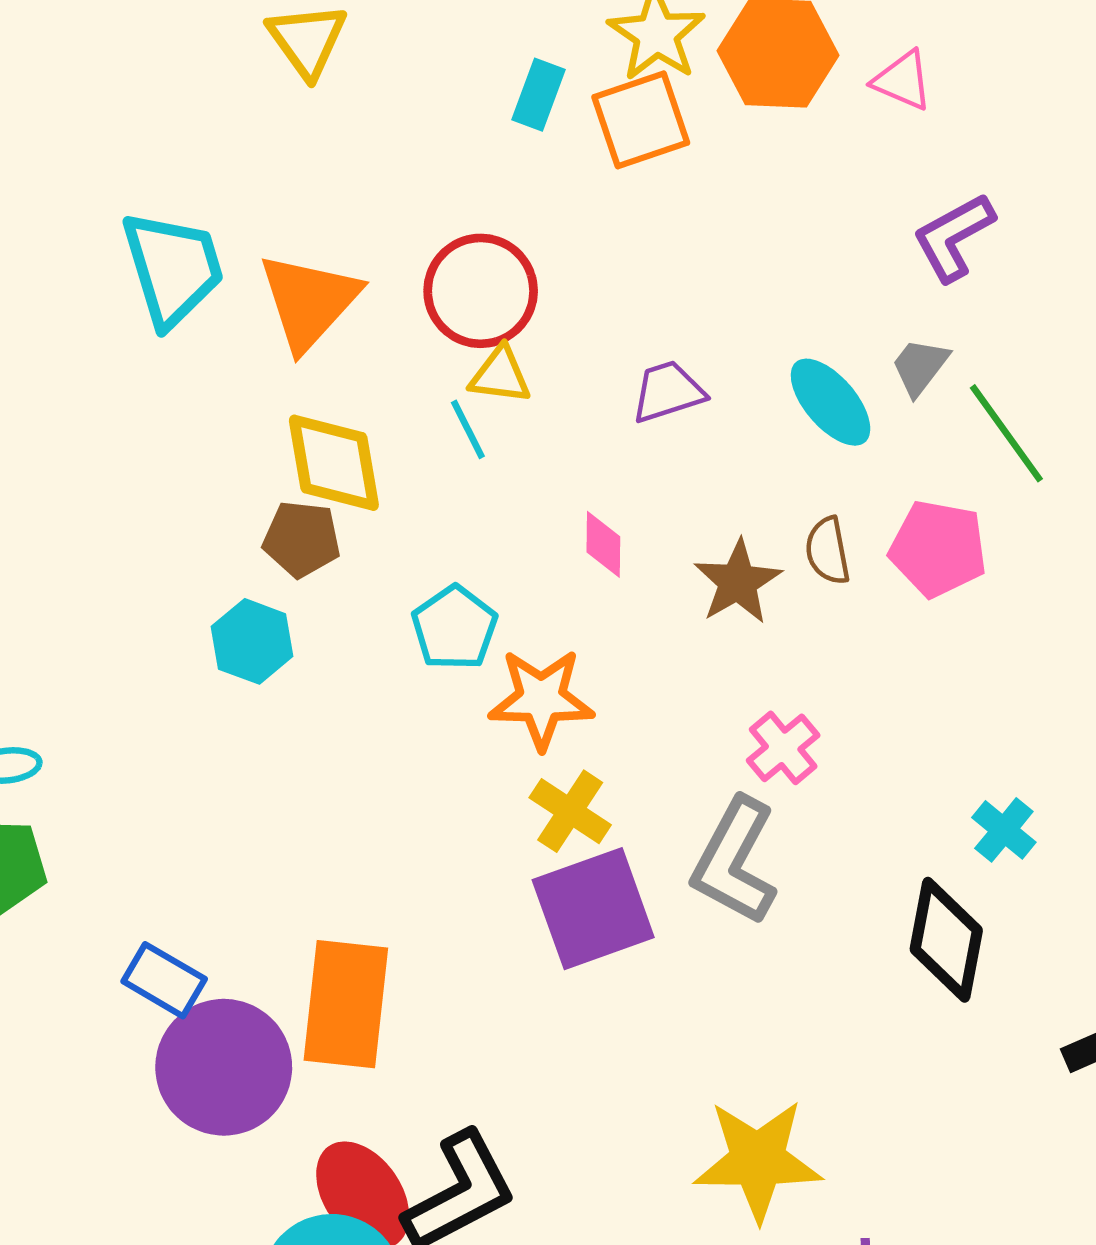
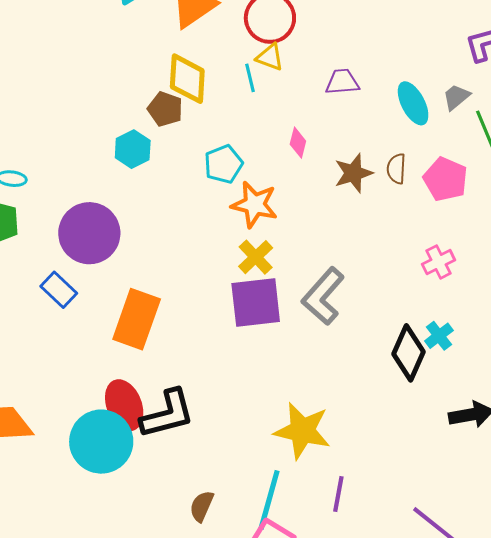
pink cross: (783, 748) -> (439, 262), moved
cyan cross: (1004, 830) -> (439, 336), moved
purple circle: (224, 1067) -> (89, 233), moved

